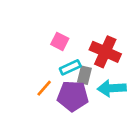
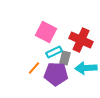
pink square: (60, 41) -> (46, 32), size x1.5

